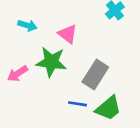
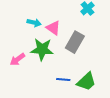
cyan arrow: (27, 25) -> (34, 23), moved
gray rectangle: (95, 75) -> (75, 42), moved

